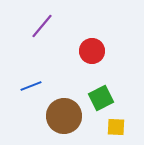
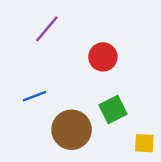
yellow square: (116, 127) -> (144, 143), moved

